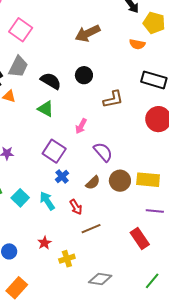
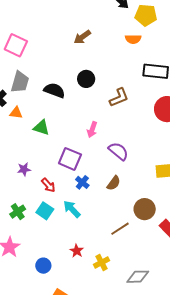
brown arrow: (88, 33) -> (82, 37), size x0.7
green triangle: (46, 109) -> (41, 128), moved
brown circle: (120, 181) -> (145, 209), moved
red arrow: (76, 207) -> (48, 185), moved

